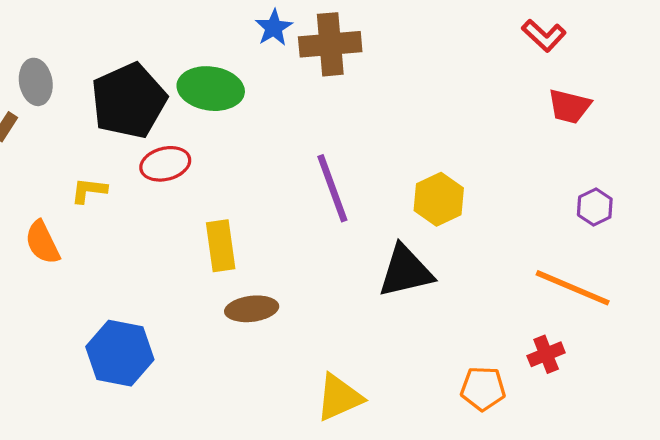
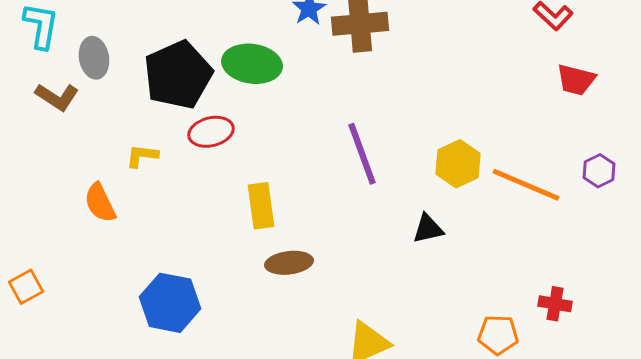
black triangle: (405, 271) -> (428, 229), size x0.6
orange line: (573, 288) -> (526, 185), moved
red cross: (546, 354) -> (555, 304), turned 32

